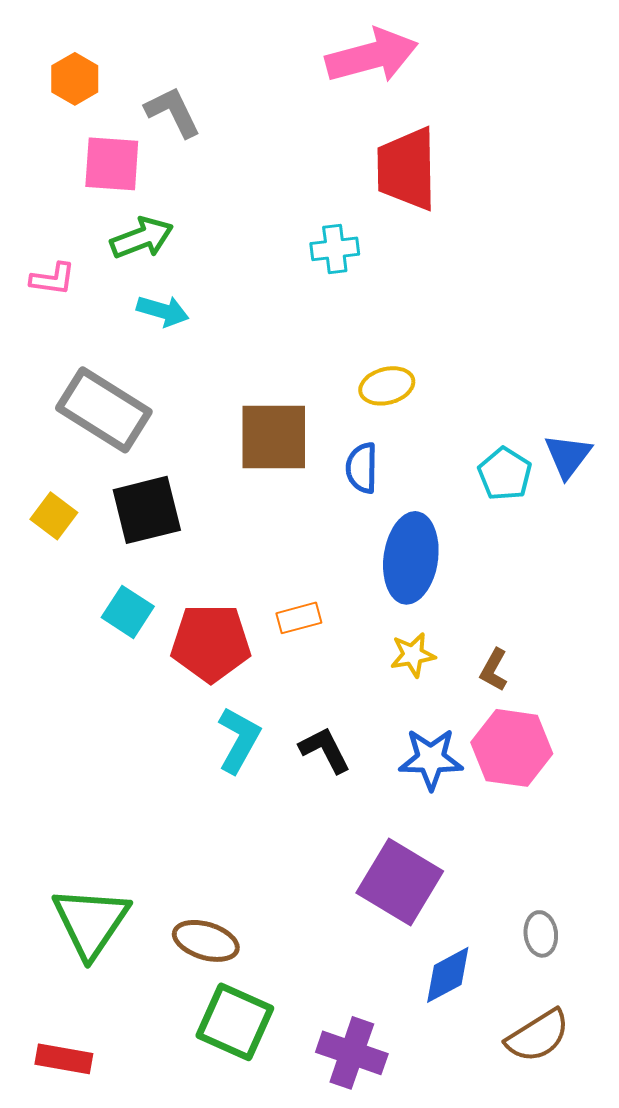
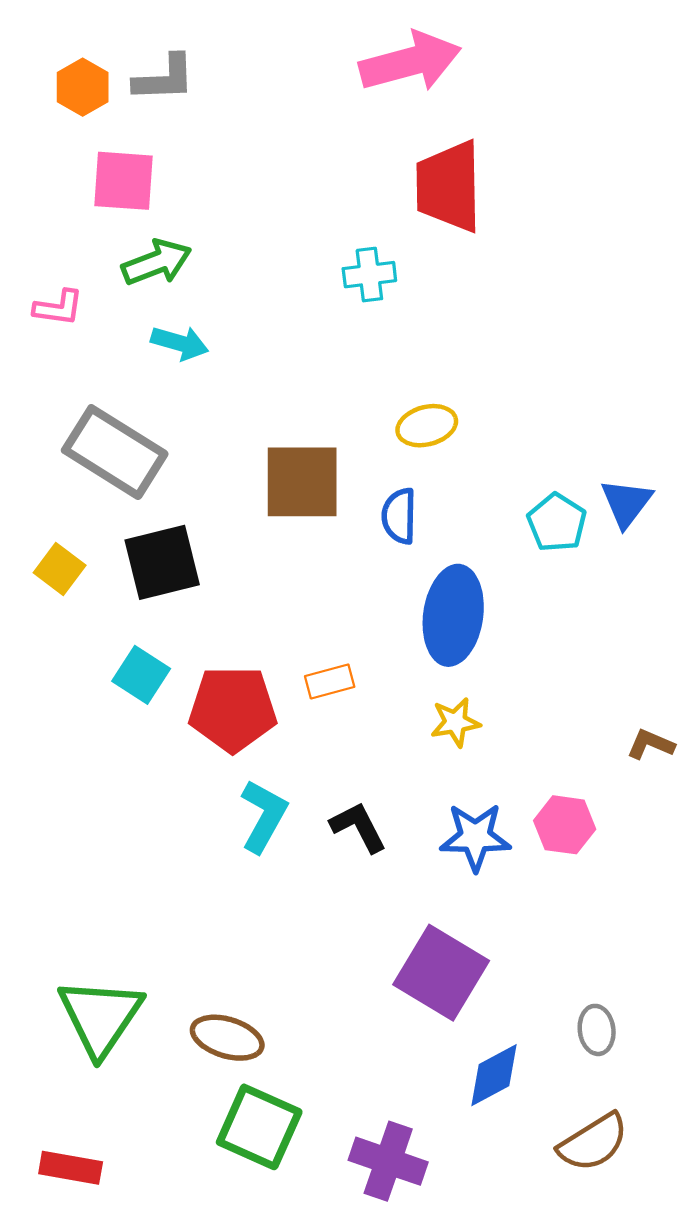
gray L-shape: (173, 112) -> (164, 78), moved, turned 114
brown L-shape: (494, 670) -> (651, 744), moved, turned 84
pink hexagon: (512, 748) -> (565, 825), size x0.7

